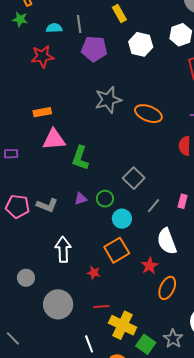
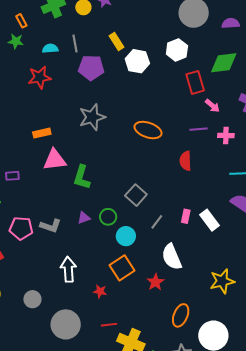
yellow rectangle: (119, 13) -> (117, 42), moved
gray star: (108, 100) -> (92, 117), moved
orange ellipse: (167, 288) -> (181, 315), moved

